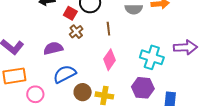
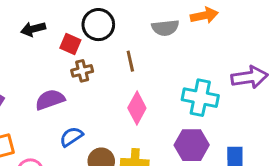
brown cross: (76, 32) -> (82, 71), turned 32
blue semicircle: (65, 74) -> (71, 137), size x0.7

